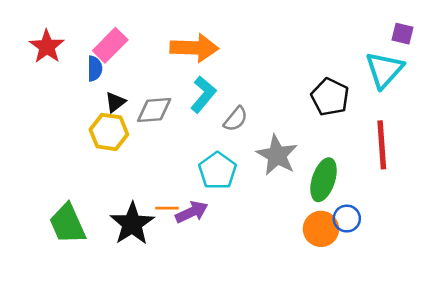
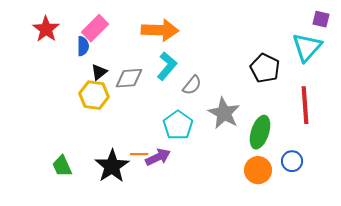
blue circle: (347, 219) -> (292, 161), moved
green trapezoid: (67, 224) -> (62, 166), size x0.7

